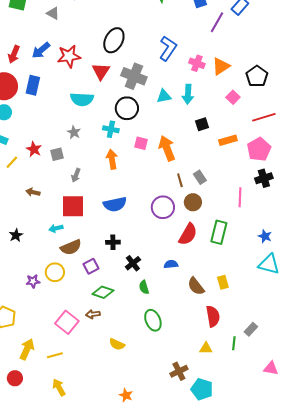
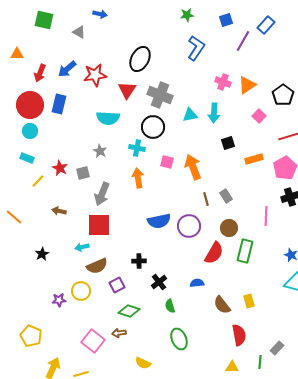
blue L-shape: (168, 48) -> (196, 48), moved
gray arrow: (76, 175) -> (102, 194), size x1.6
brown circle: (193, 202) -> (229, 228), moved
blue semicircle: (115, 204) -> (159, 221), moved

